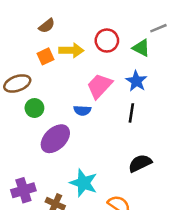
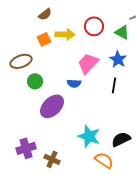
black semicircle: (140, 163) -> (121, 139), moved
cyan star: (84, 183) -> (89, 136), moved

